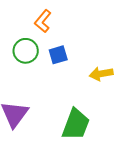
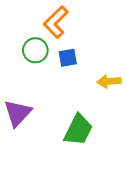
orange L-shape: (43, 21) -> (56, 22), size x1.4

